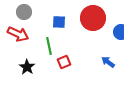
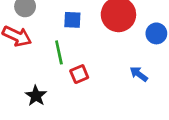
black star: (27, 67) -> (36, 96), moved

